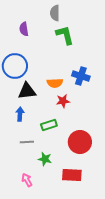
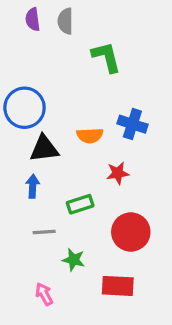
gray semicircle: (55, 13) -> (65, 21), moved
purple semicircle: (24, 29) -> (33, 19), moved
red star: (63, 101) -> (118, 173), moved

